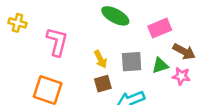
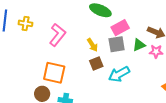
pink rectangle: (160, 28) -> (120, 28), moved
pink L-shape: (57, 42) -> (58, 35), turned 30

